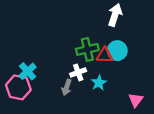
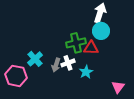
cyan circle: (117, 51) -> (101, 31), moved
cyan cross: (28, 71) -> (35, 59), moved
gray arrow: (67, 87) -> (56, 65), moved

